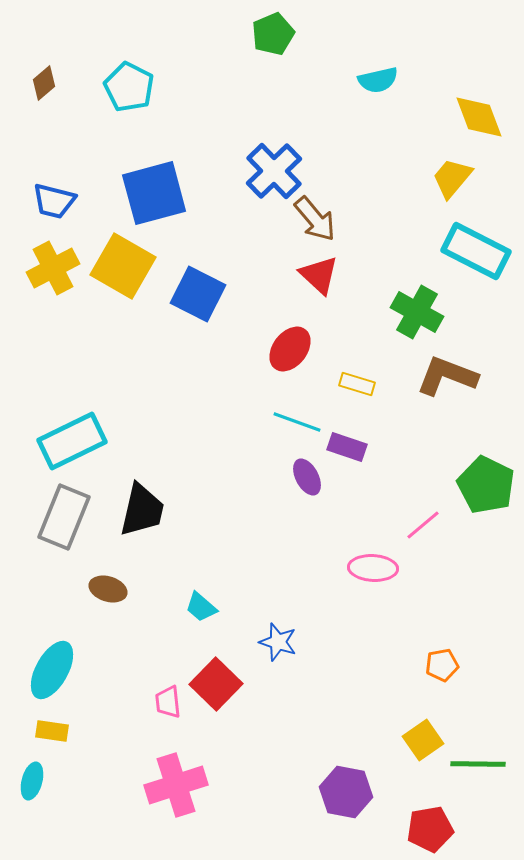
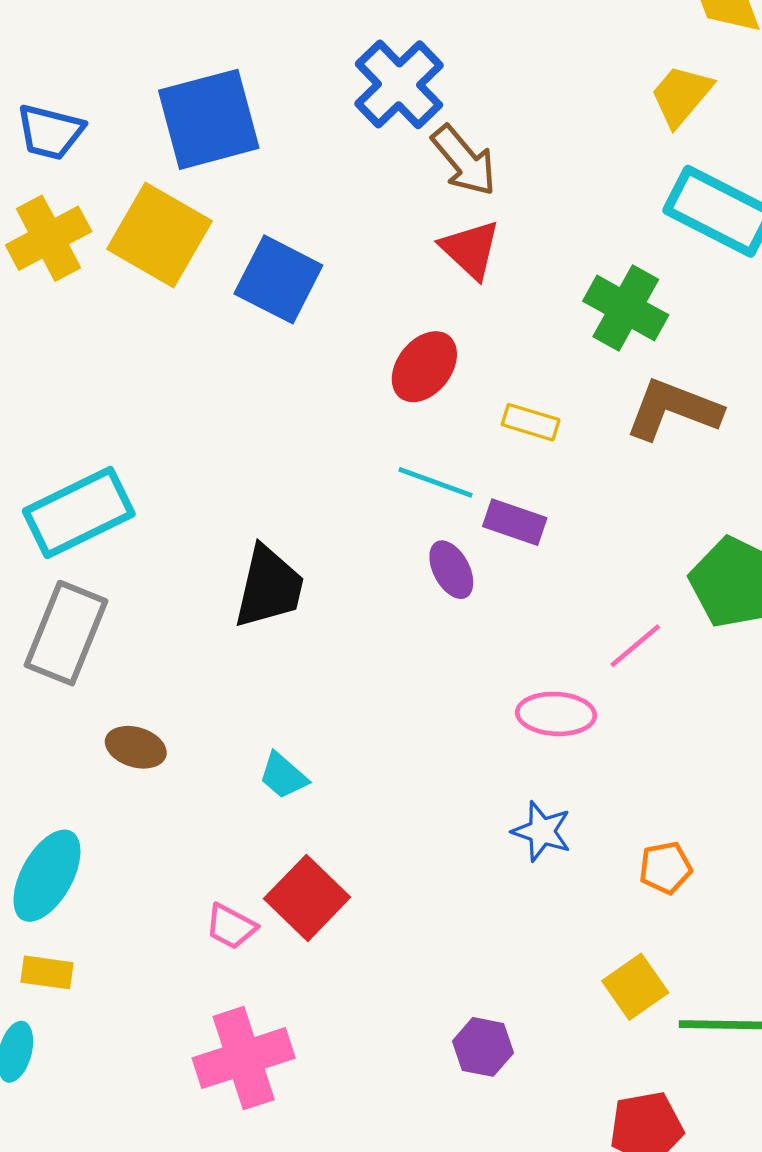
black trapezoid: (142, 510) -> (269, 587), moved
blue star: (278, 642) -> (542, 831), moved
pink trapezoid: (168, 702) -> (231, 926), turned -56
purple hexagon: (346, 792) -> (483, 1047), moved, size x0.7

